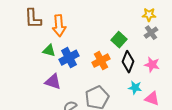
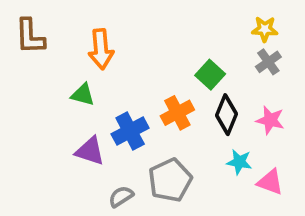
brown L-shape: (33, 19) -> (30, 36), moved
blue cross: (69, 58) -> (130, 131), moved

